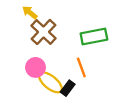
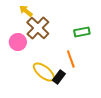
green rectangle: (94, 37) -> (82, 32), size x0.7
pink circle: (35, 67) -> (18, 42), moved

